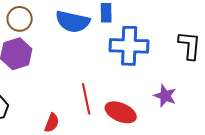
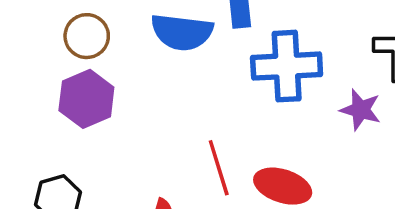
purple star: (165, 96) -> (361, 110), moved

